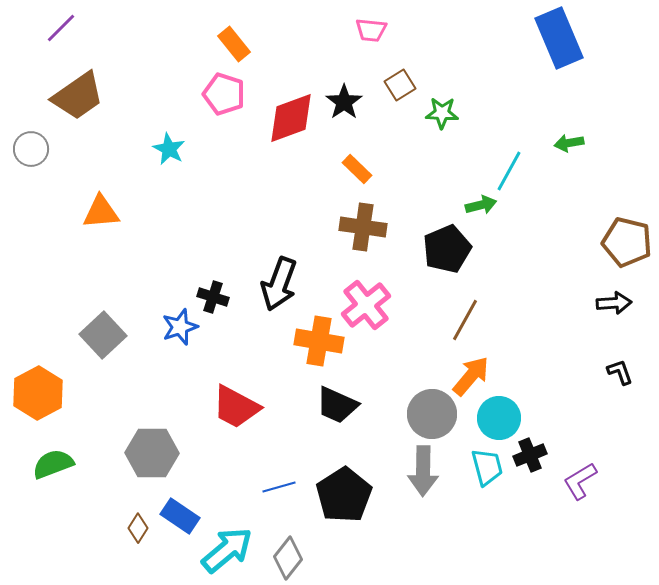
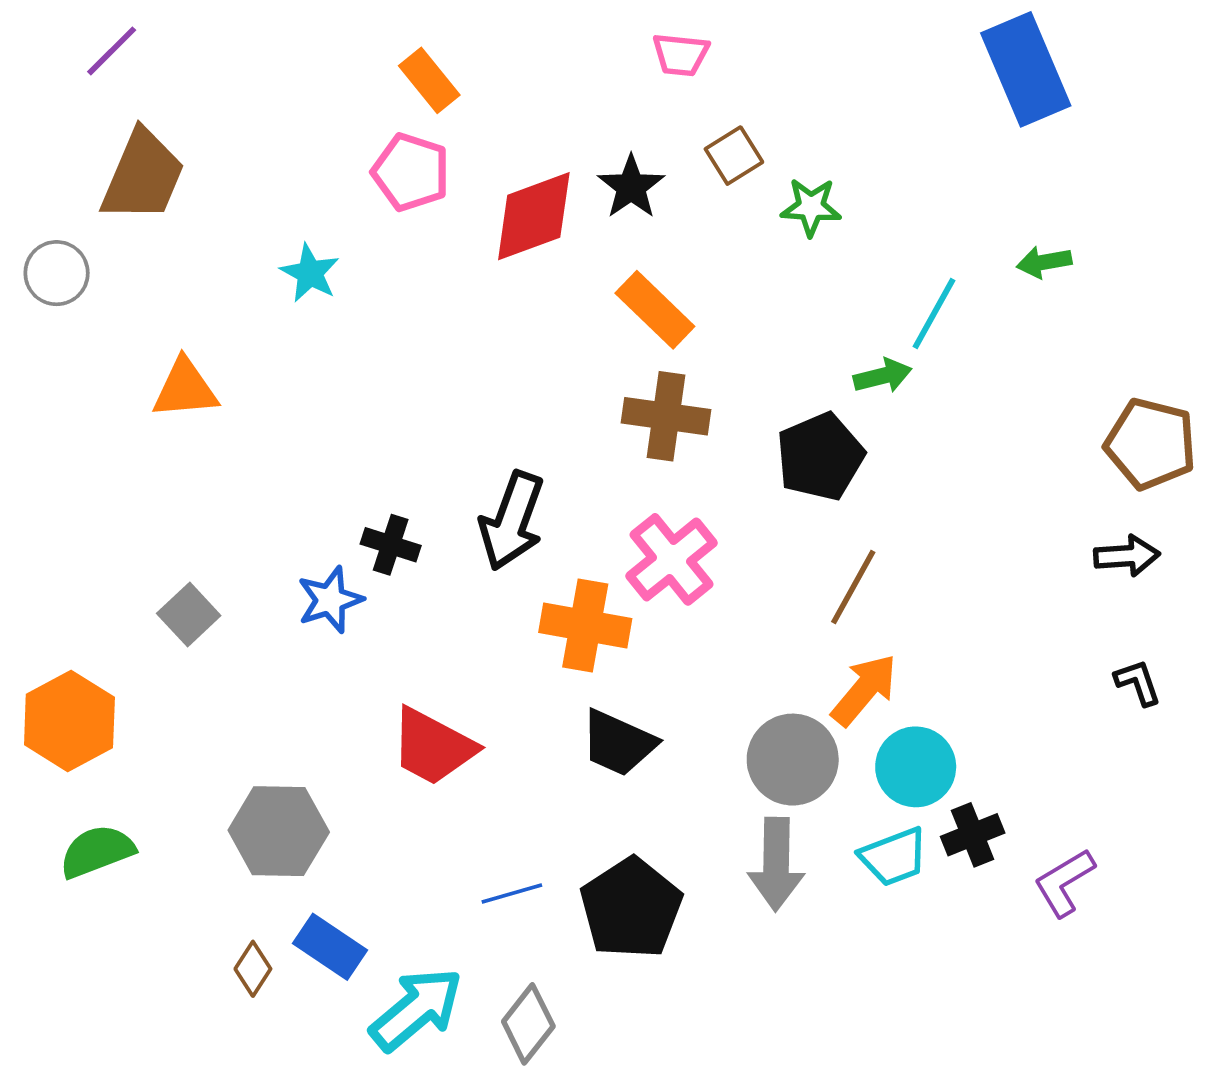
brown trapezoid: (78, 96) -> (143, 176), turned -32
orange rectangle: (357, 169) -> (655, 310), size x1.4
gray square: (103, 335) -> (189, 615), size x0.7
cyan trapezoid: (487, 467) -> (894, 857), turned 84

